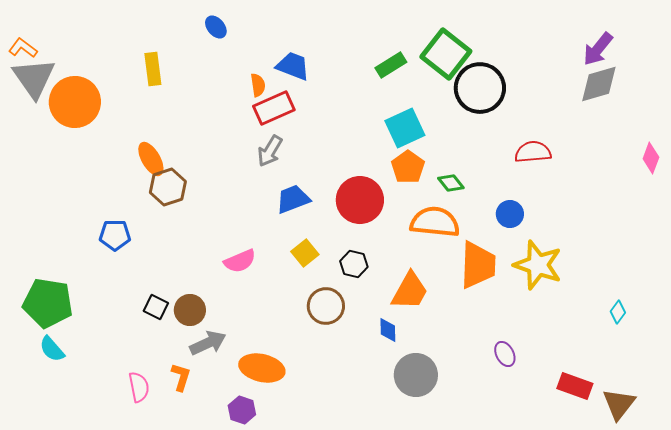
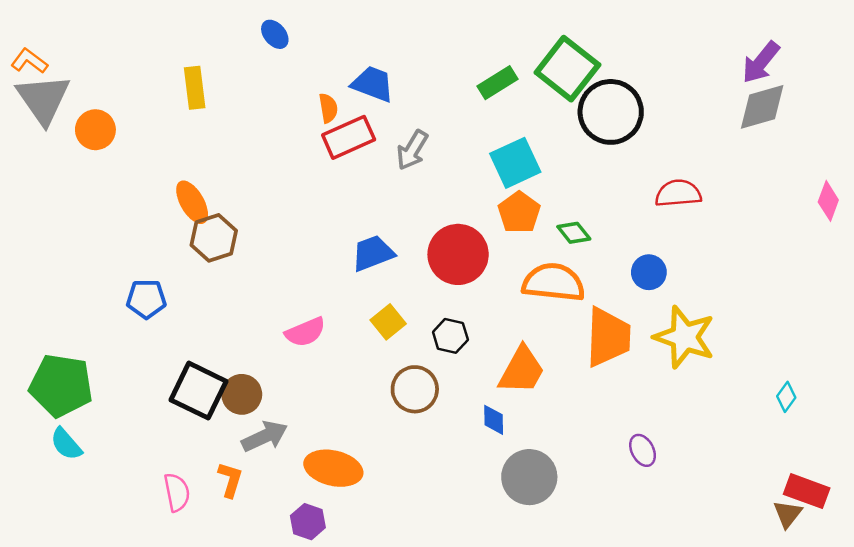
orange circle: (75, 102) -> (95, 130), size x0.6
gray arrow: (270, 151) -> (412, 150), moved
black square: (156, 307) -> (198, 391), size x1.8
red rectangle: (575, 386) -> (807, 491), moved
brown triangle: (619, 404) -> (788, 514), size x0.7

